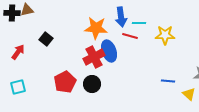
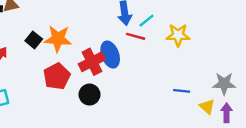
cyan line: (139, 23) -> (146, 21), turned -40
orange star: (96, 28) -> (58, 39), moved
red pentagon: (65, 82) -> (57, 76), moved

